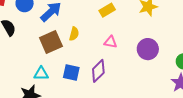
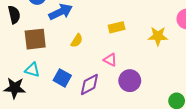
brown square: (51, 42) -> (35, 39), moved
purple circle: (148, 49) -> (130, 81), moved

